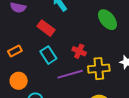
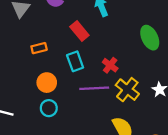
yellow cross: (99, 69) -> (127, 90), turned 30
orange circle: (19, 81) -> (47, 83), moved

